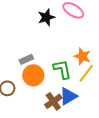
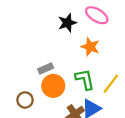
orange star: (82, 56) -> (90, 47), moved

